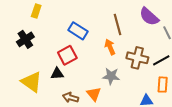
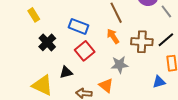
yellow rectangle: (36, 11) -> (34, 15), turned -40
black cross: (25, 39) -> (47, 42), moved
red square: (67, 55) -> (85, 51), moved

